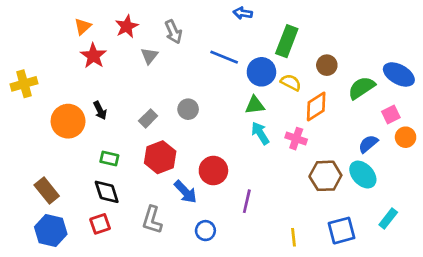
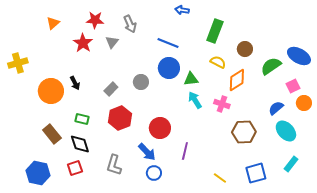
orange triangle: (83, 26) -> (53, 23), moved
red star: (127, 26) -> (95, 20), turned 30
red star: (93, 56) -> (83, 43), moved
blue circle: (261, 72) -> (169, 68), moved
cyan ellipse: (363, 175) -> (286, 131), moved
brown rectangle: (47, 191) -> (52, 134), moved
blue arrow: (185, 192) -> (147, 152), moved
yellow line: (293, 237) -> (220, 178), turned -48

